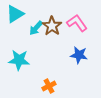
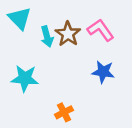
cyan triangle: (15, 14) -> (20, 18), turned -42
cyan arrow: (36, 28) -> (47, 37), turned -56

